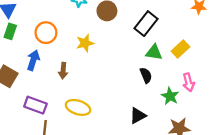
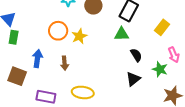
orange circle: (46, 33) -> (58, 31), moved
green triangle: (154, 52) -> (122, 34), moved
black triangle: (138, 116) -> (133, 79), moved

